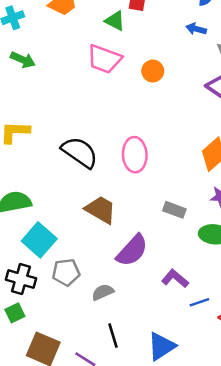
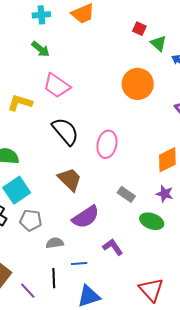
green triangle: (115, 21) -> (158, 43), moved
pink trapezoid: (104, 59) -> (57, 86), moved
orange circle: (153, 71) -> (138, 84), size x1.8
blue line: (199, 302) -> (79, 264), moved

